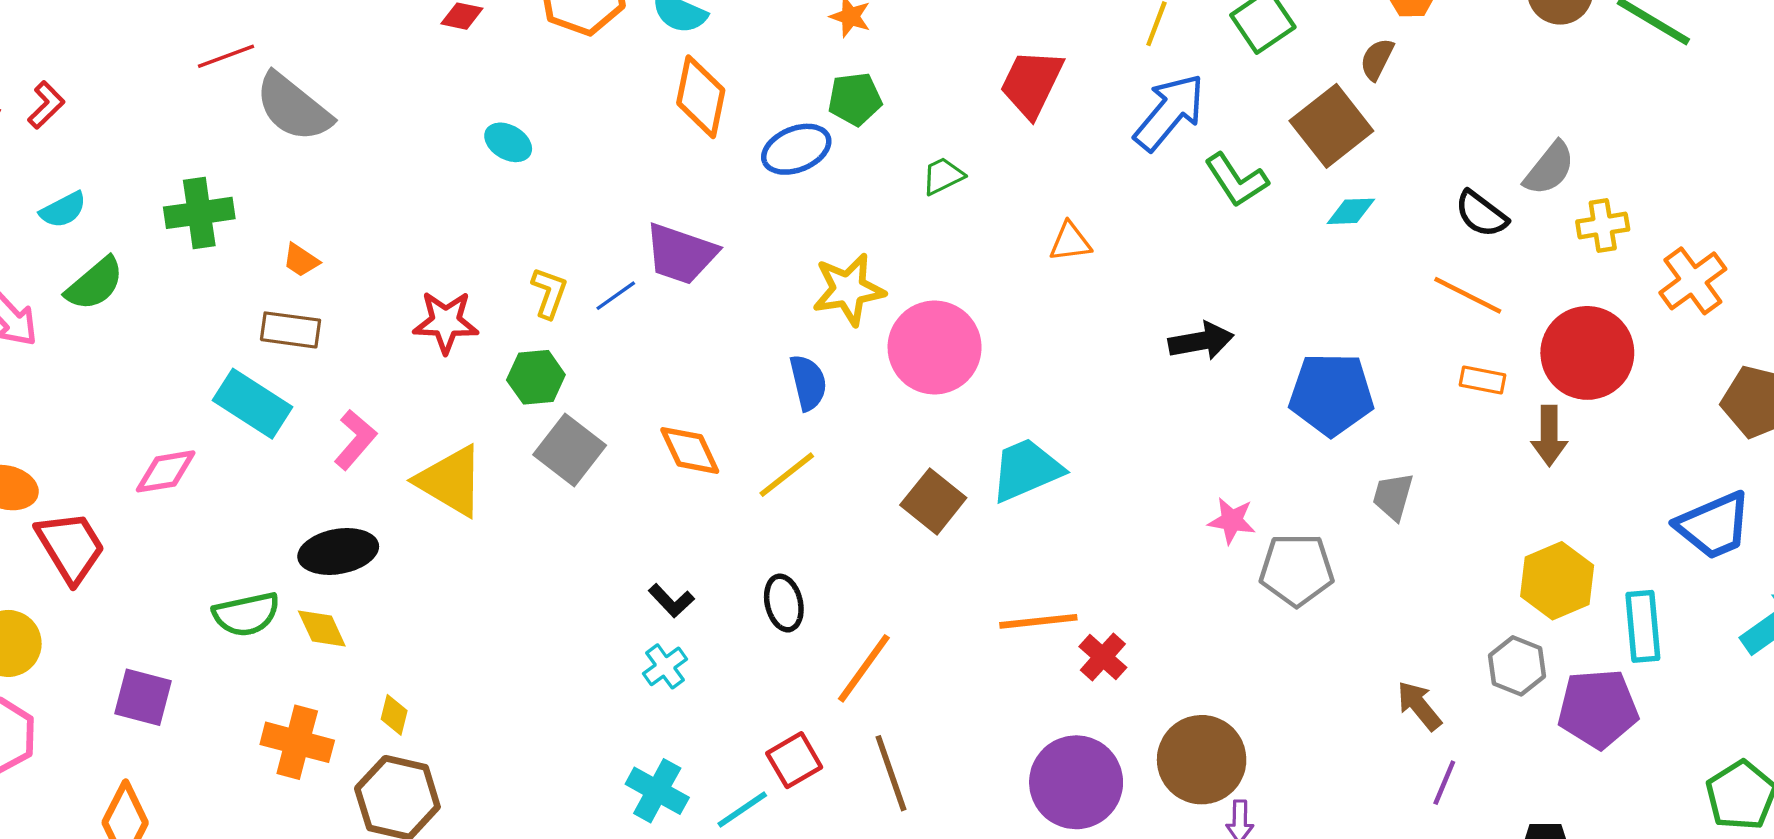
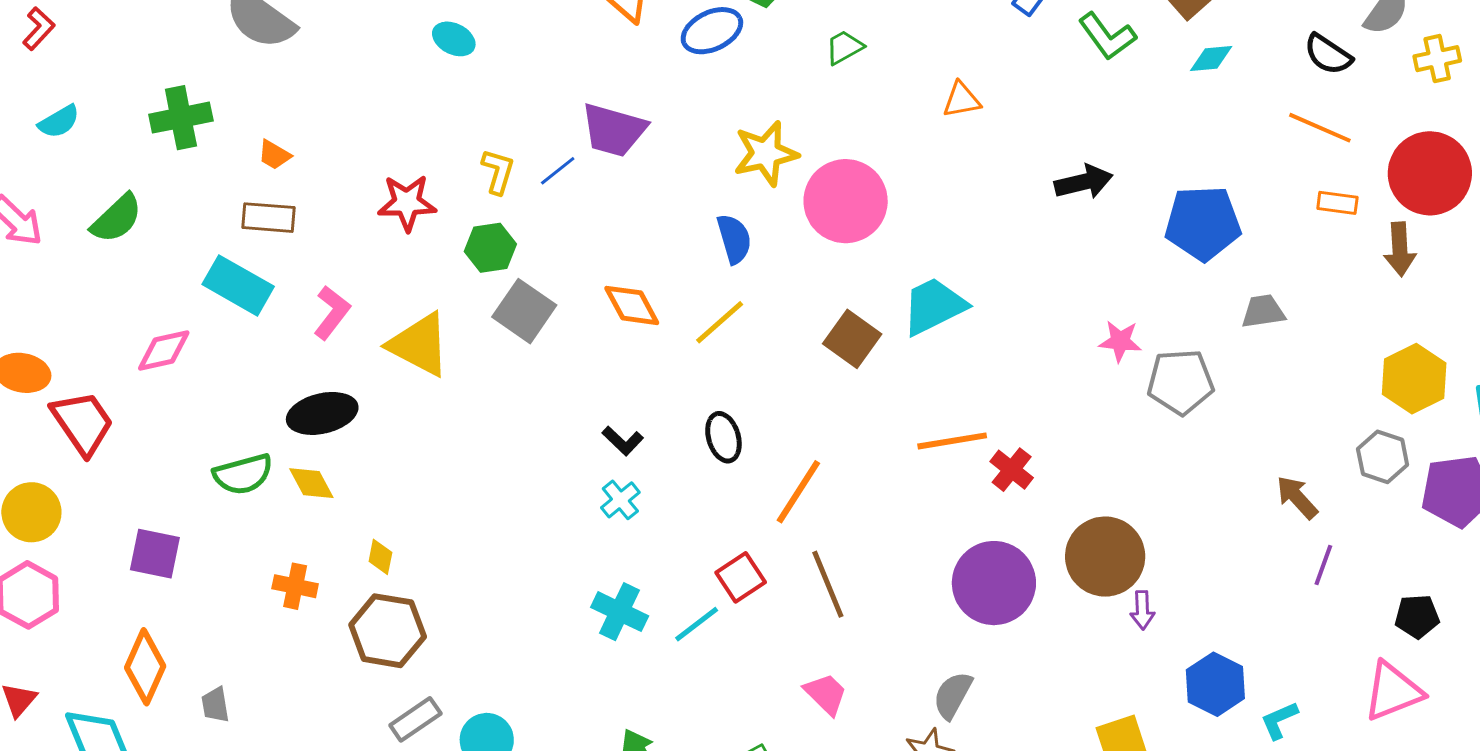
green semicircle: (95, 284) -> (117, 218), moved
gray trapezoid: (1393, 496) -> (1263, 311), turned 69
orange cross: (297, 742) -> (295, 586), size x0.7

